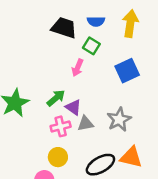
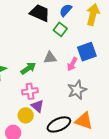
blue semicircle: (96, 21) -> (66, 10), turned 128
pink arrow: (78, 68) -> (72, 64), moved
purple triangle: (73, 107) -> (37, 106), moved
gray triangle: (85, 124) -> (50, 58), moved

